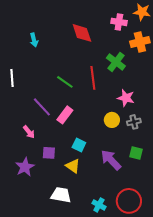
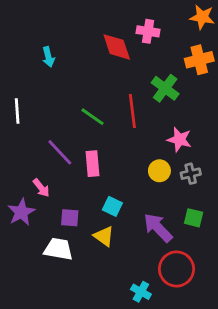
pink cross: (119, 22) -> (148, 31), moved
pink rectangle: (65, 115) -> (93, 164), turned -42
purple star: (25, 167) -> (21, 212), moved
white trapezoid: (61, 195) -> (58, 249), moved
red circle: (129, 201) -> (176, 269), moved

